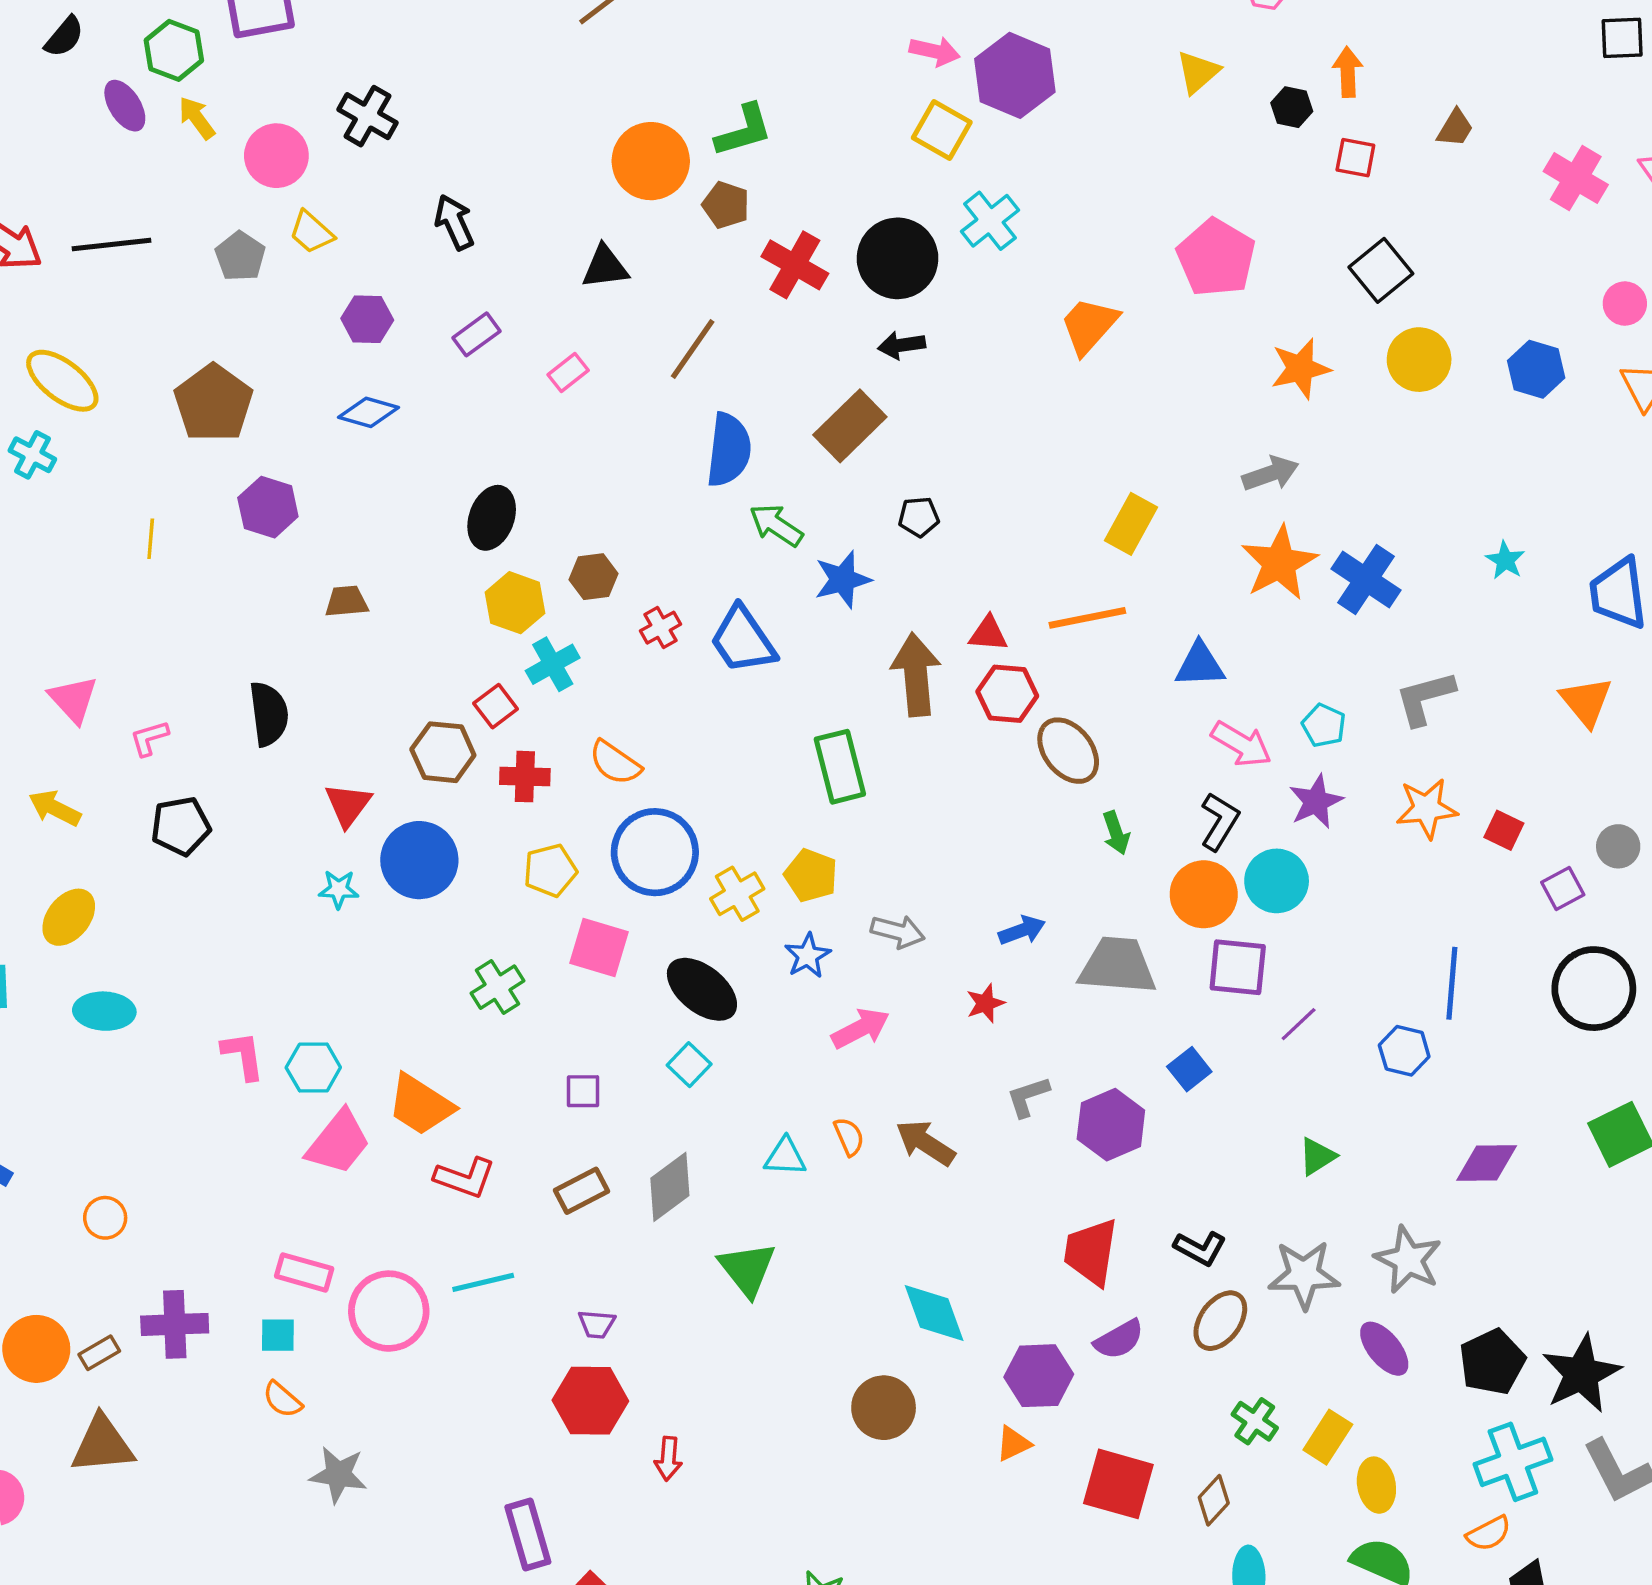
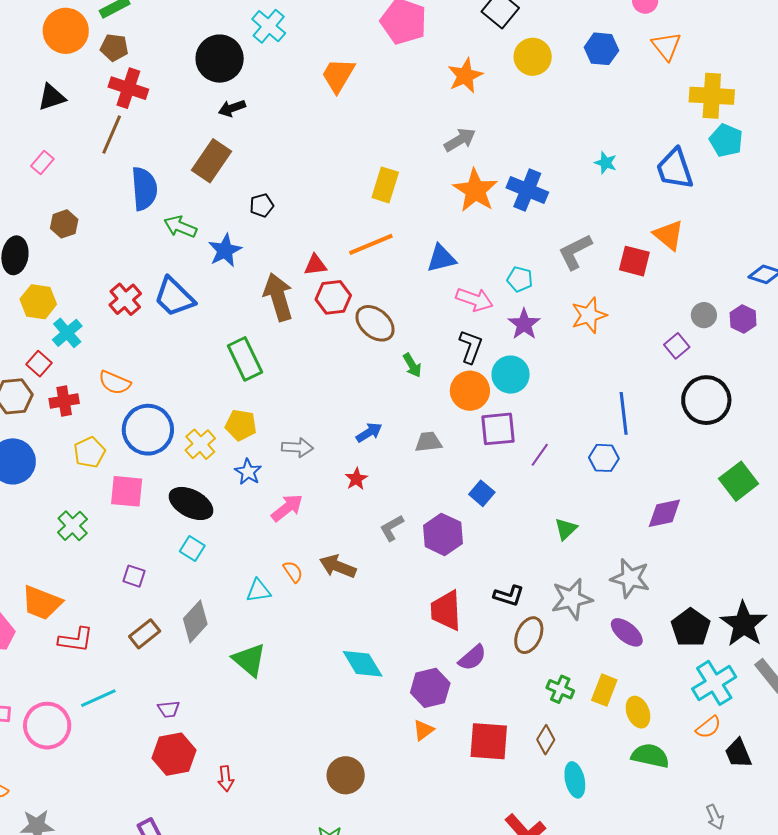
red cross: (795, 265) -> (128, 88), moved
brown hexagon: (594, 577) -> (64, 224), moved
red cross: (661, 628) -> (125, 299), size x1.4
red square: (1504, 830) -> (634, 261), moved, size x1.4
gray trapezoid: (1117, 966) -> (428, 442), size x0.6
purple square: (583, 1091) -> (134, 576), turned 30
brown circle: (884, 1408) -> (346, 775), moved

